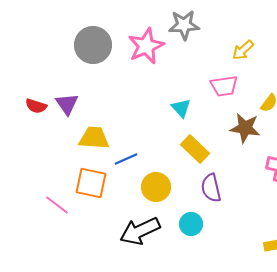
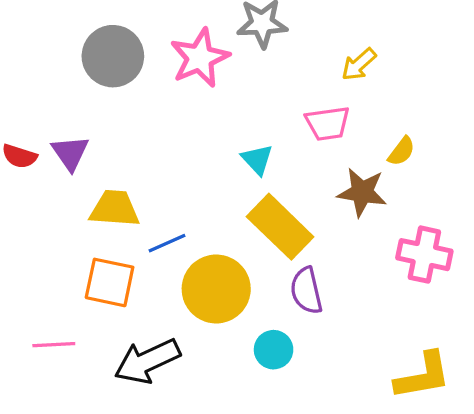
yellow rectangle: (195, 149) -> (280, 227), size x1.4
yellow circle: (156, 187) -> (216, 289), size x1.4
pink line: (57, 205) -> (54, 345), moved, turned -40
black arrow: (140, 231) -> (147, 361), moved

